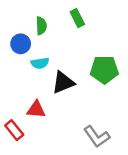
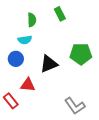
blue circle: (21, 44) -> (16, 59), moved
cyan semicircle: (40, 63) -> (25, 40), moved

